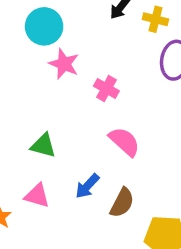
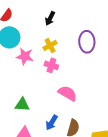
yellow cross: (155, 19) -> (50, 45), moved, turned -32

